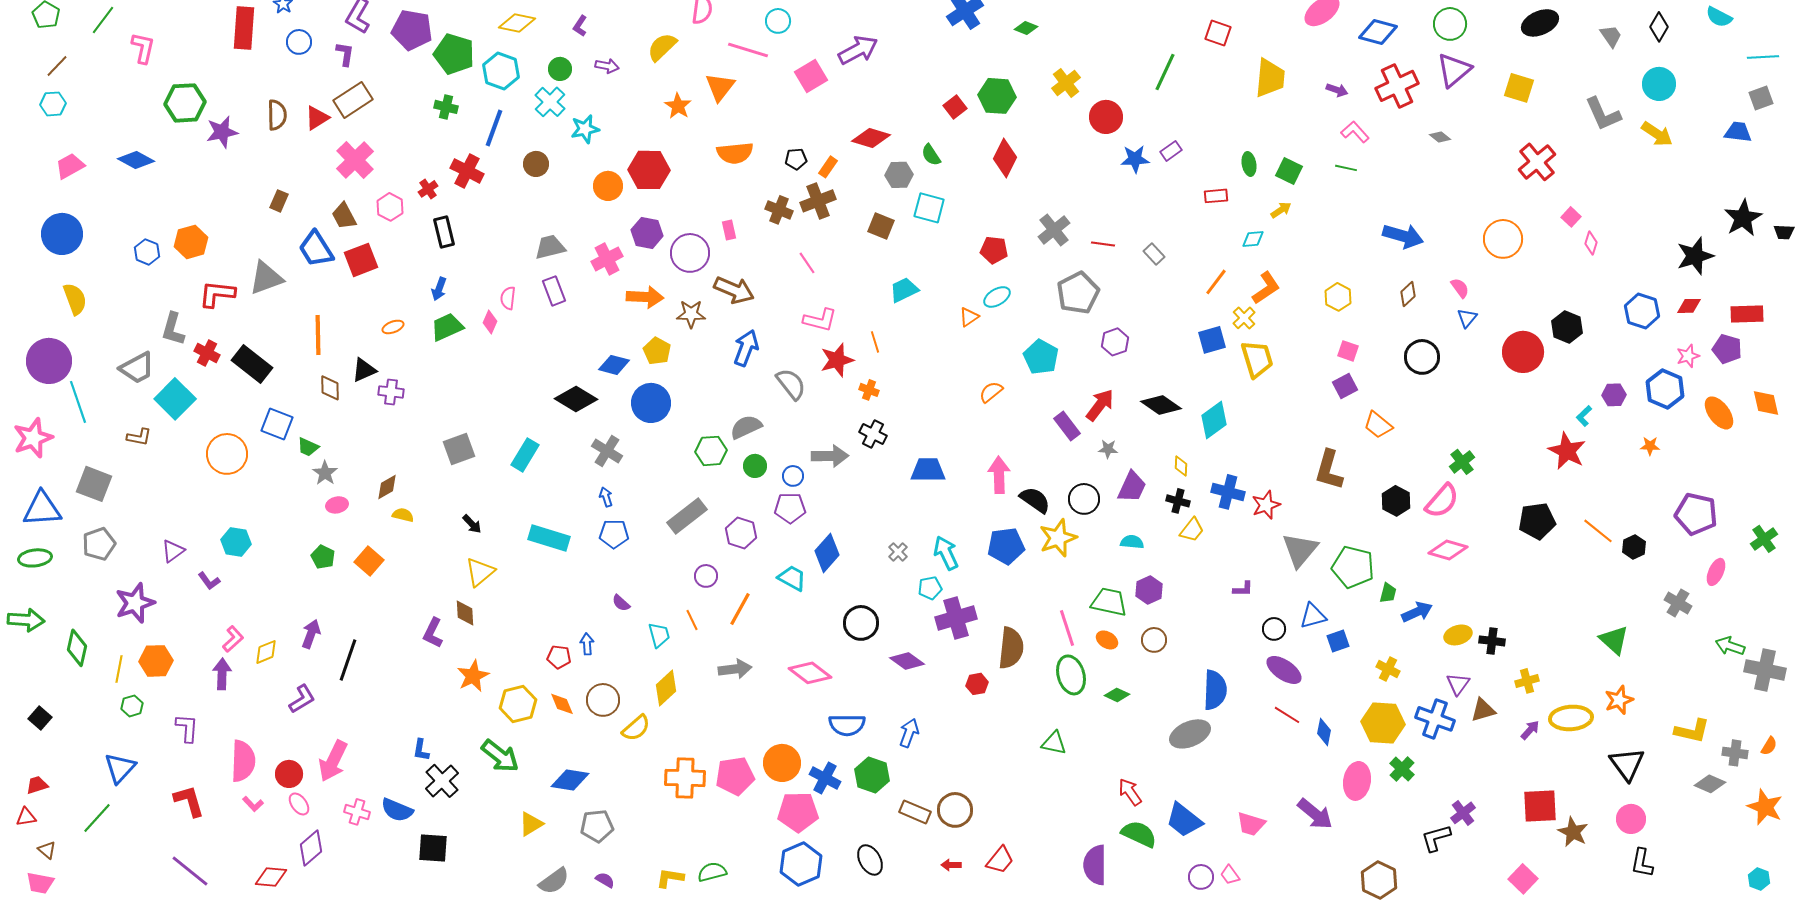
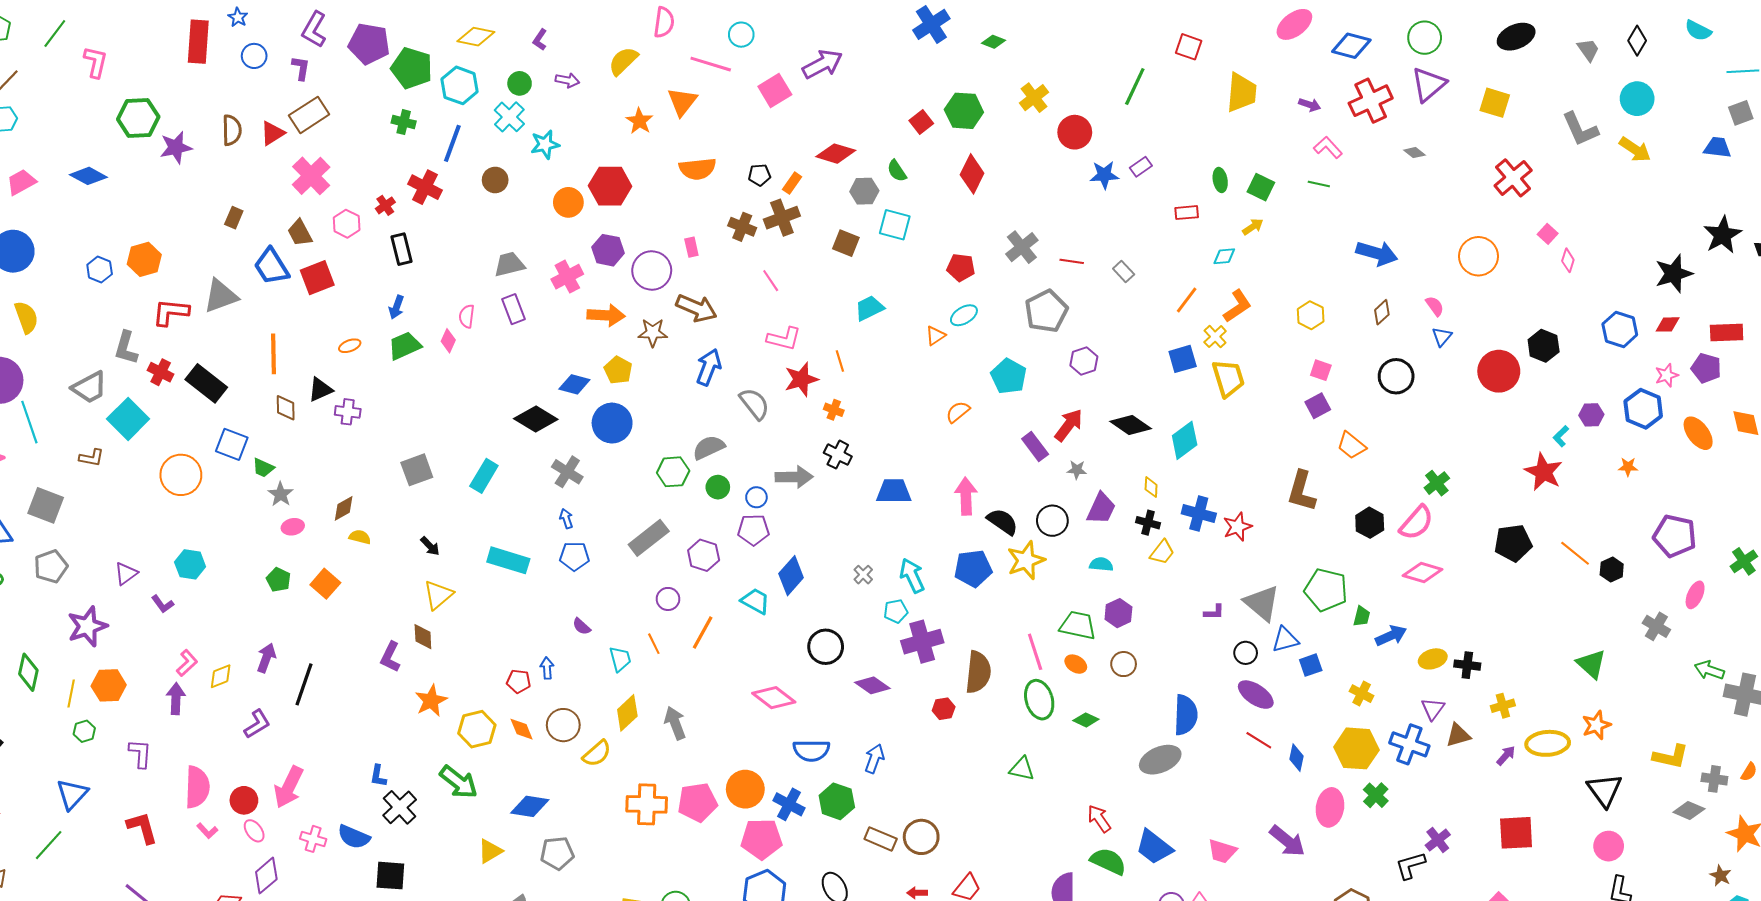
gray triangle: (1300, 550) -> (1262, 603), moved, turned -30
gray arrow: (735, 669) -> (675, 723), moved, turned -104
brown star: (1573, 832) -> (1720, 876), moved, size x0.7

